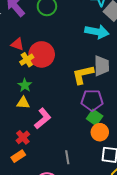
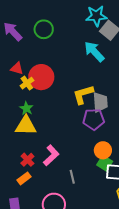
cyan arrow: (97, 32) -> (94, 52), turned -140
gray trapezoid: (102, 66) -> (100, 102), moved
yellow triangle: (23, 103) -> (26, 126), size x1.6
green square: (95, 117) -> (105, 163), moved
pink L-shape: (43, 118) -> (51, 155), moved

